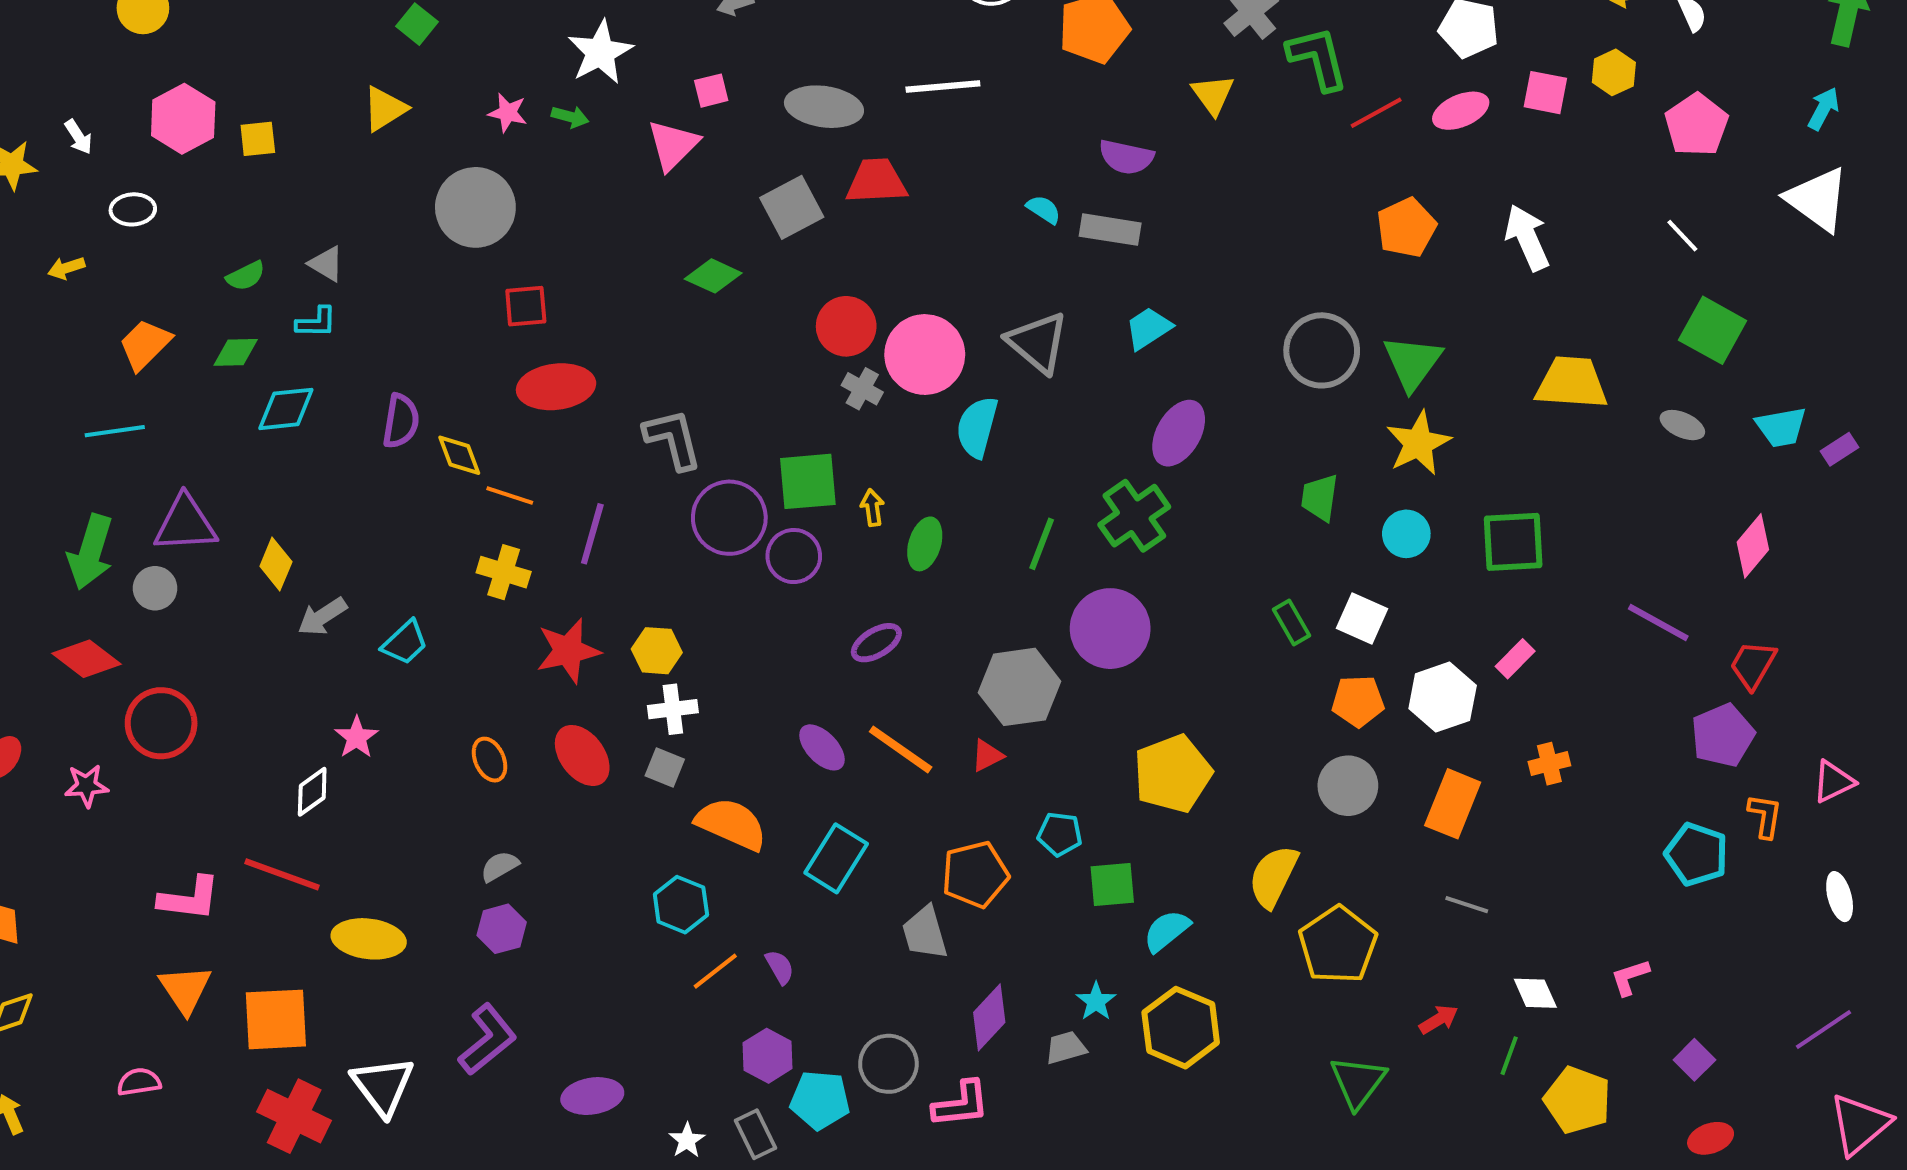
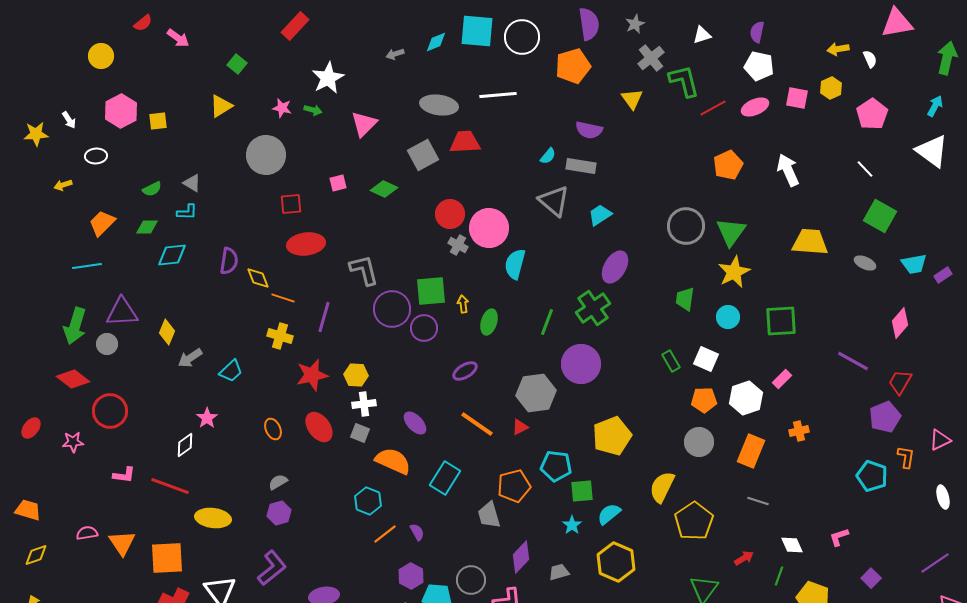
pink square: (711, 91) -> (338, 183), moved
cyan semicircle: (1044, 209) -> (548, 156), turned 96
gray triangle: (1038, 342) -> (554, 201), moved
purple ellipse: (822, 747) -> (415, 423), moved
cyan pentagon: (1060, 834) -> (556, 466), size x1.4
pink L-shape: (189, 899) -> (124, 475), moved, size x0.7
cyan star: (1096, 1001) -> (572, 525), moved
pink semicircle: (139, 1082) -> (87, 533), moved

